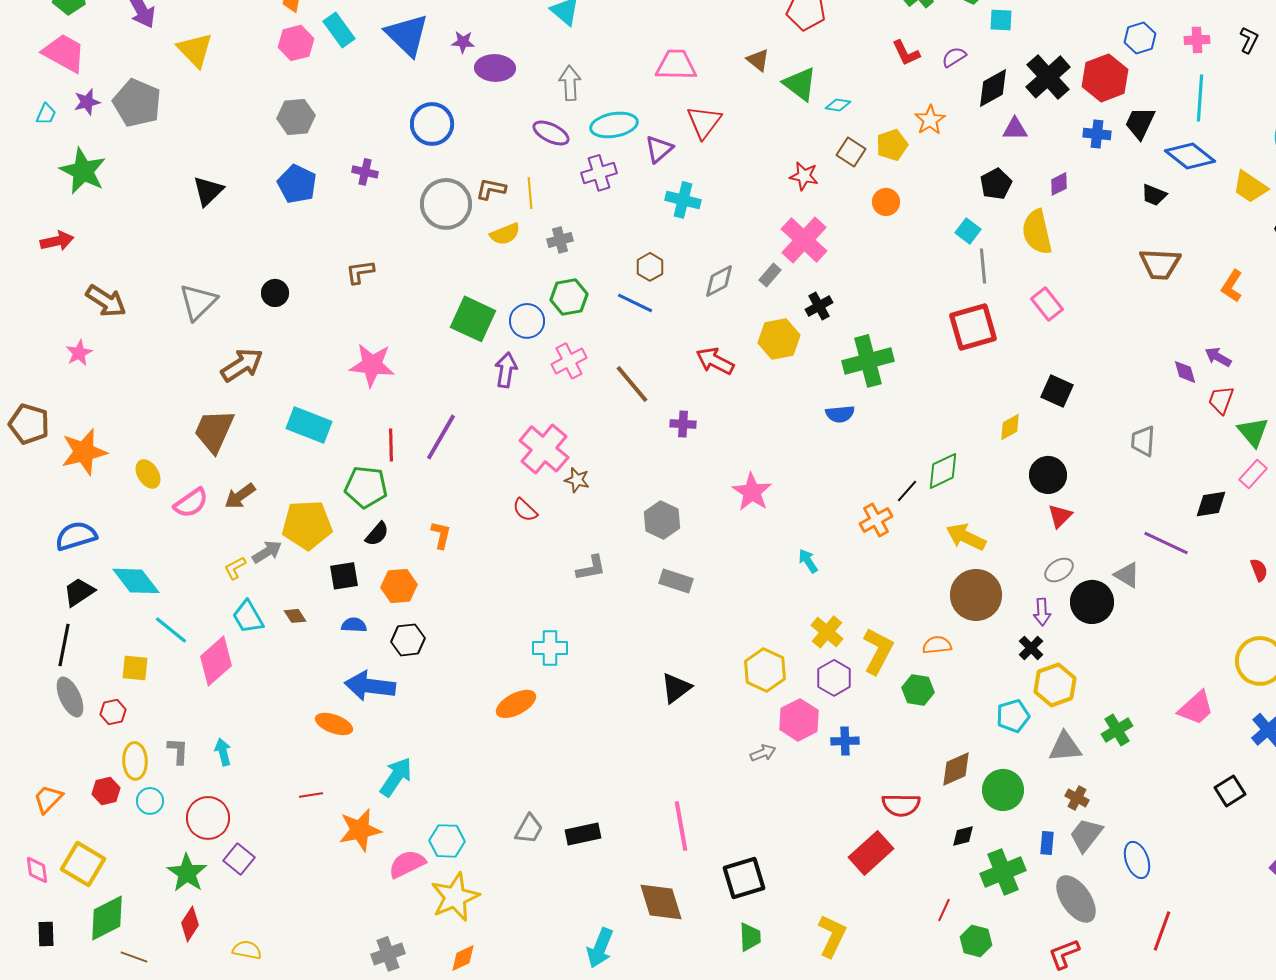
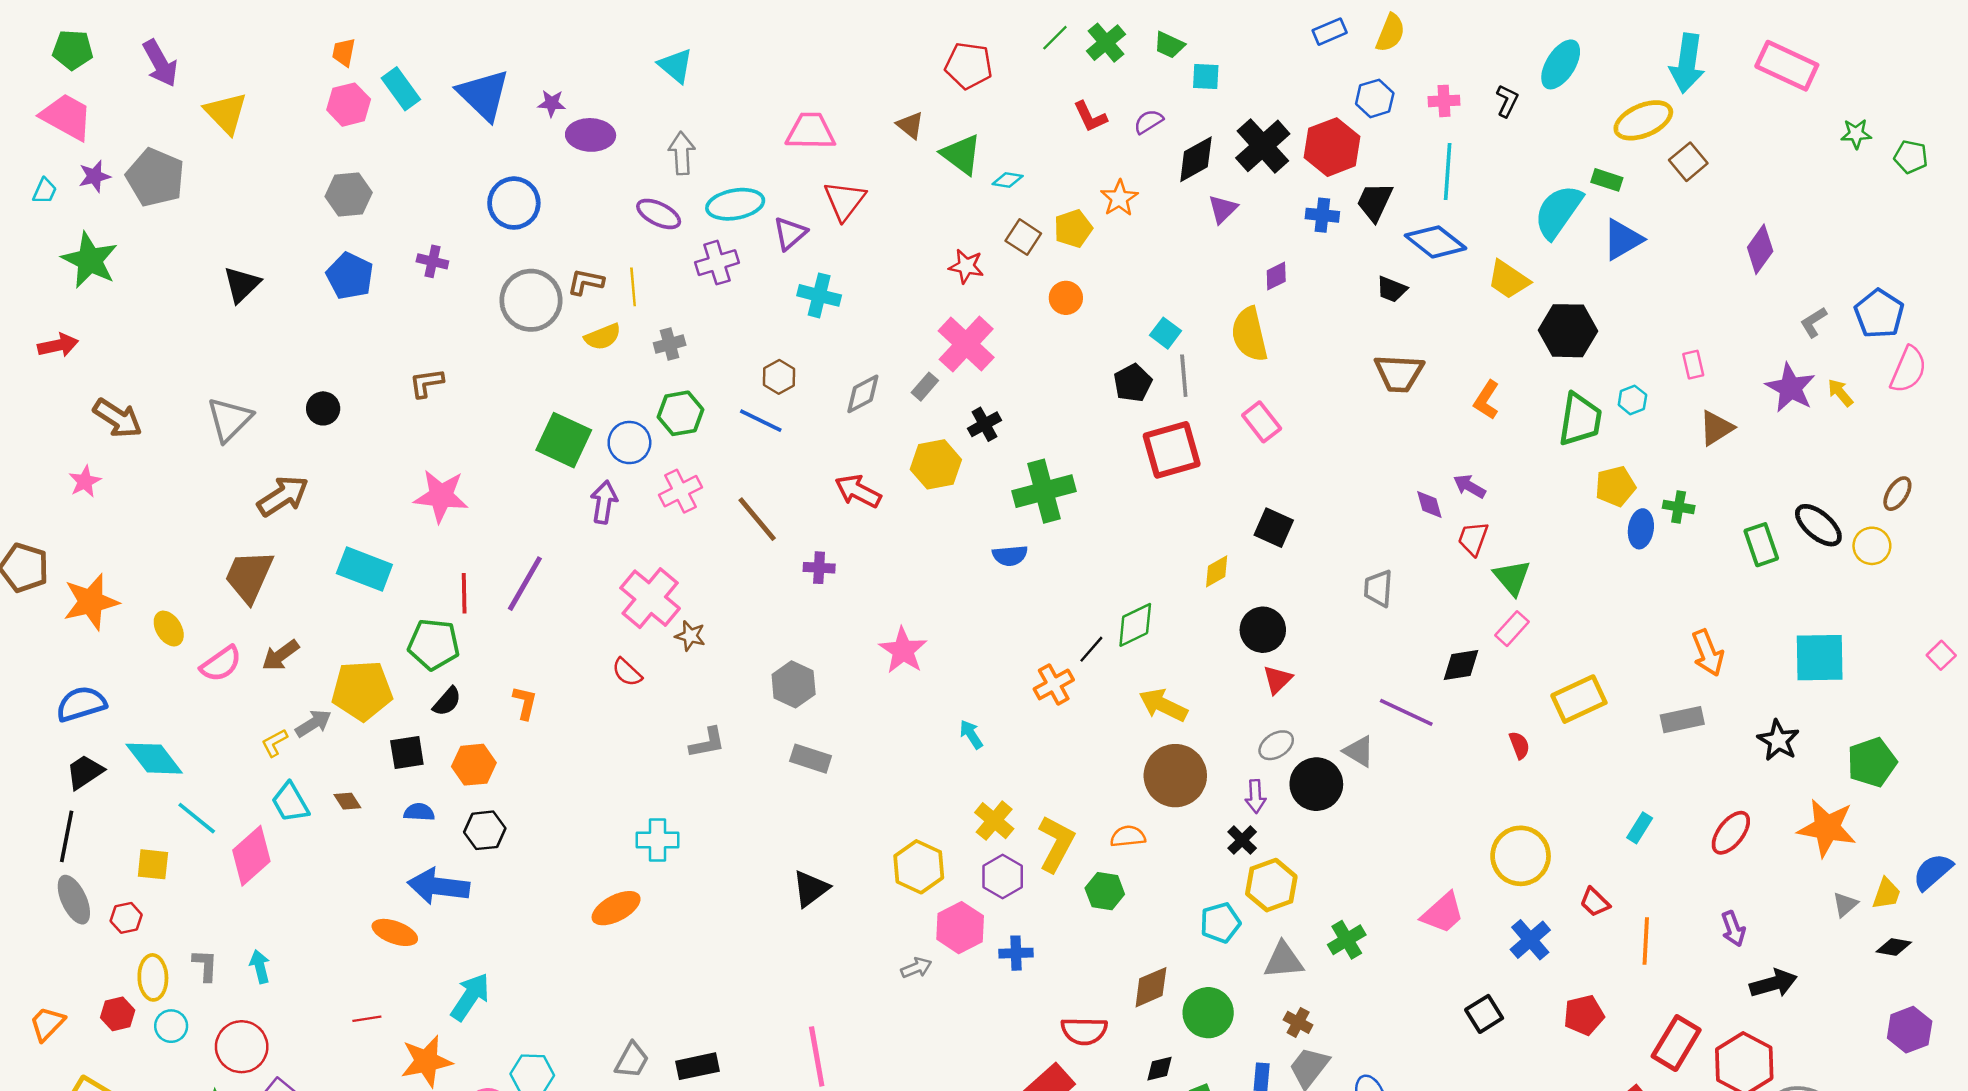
purple triangle: (1015, 129) -> (1223, 209), turned -44
black pentagon: (996, 184) -> (1133, 383), moved

